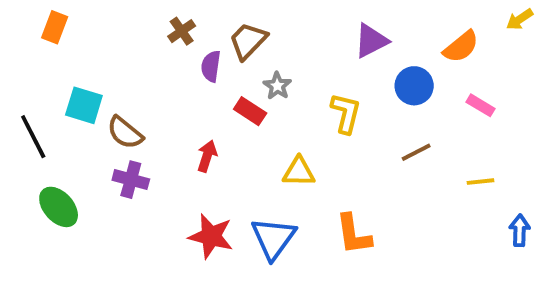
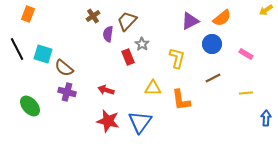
orange semicircle: (461, 47) -> (222, 18), moved
red rectangle: (250, 111) -> (128, 57), turned 35
black line: (33, 137) -> (17, 49), moved
red arrow: (207, 156) -> (106, 90), moved, turned -91
orange L-shape: (354, 234) -> (181, 100), moved

